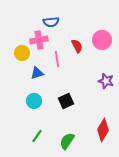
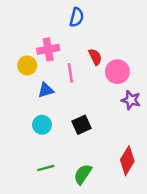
blue semicircle: (51, 22) -> (77, 17), moved, turned -70
pink circle: (102, 40) -> (117, 72), moved
green line: (37, 136) -> (46, 168), turned 40

